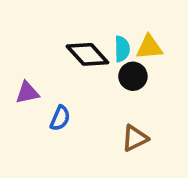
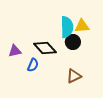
cyan semicircle: (122, 49) -> (67, 27), size x1.5
black diamond: (87, 54) -> (45, 48), moved

